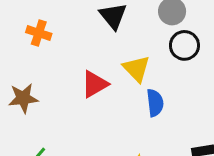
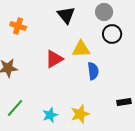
yellow triangle: (136, 69) -> (81, 49), turned -48

